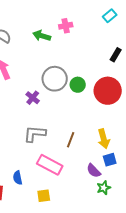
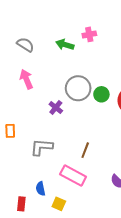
gray L-shape: (35, 134) -> (42, 147), moved
brown line: (71, 140) -> (85, 150), moved
yellow square: (44, 196) -> (59, 204), moved, turned 32

